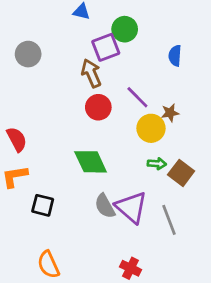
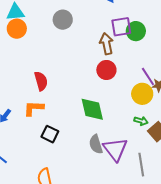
green circle: (125, 29) -> (136, 31), moved
purple line: (137, 97) -> (148, 76), moved

